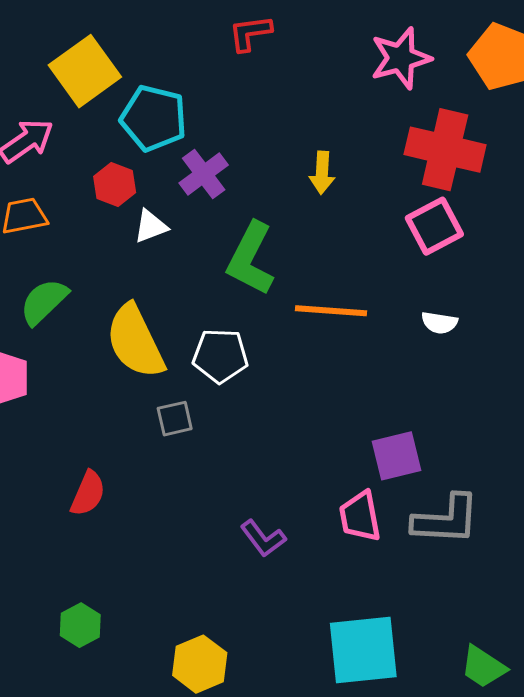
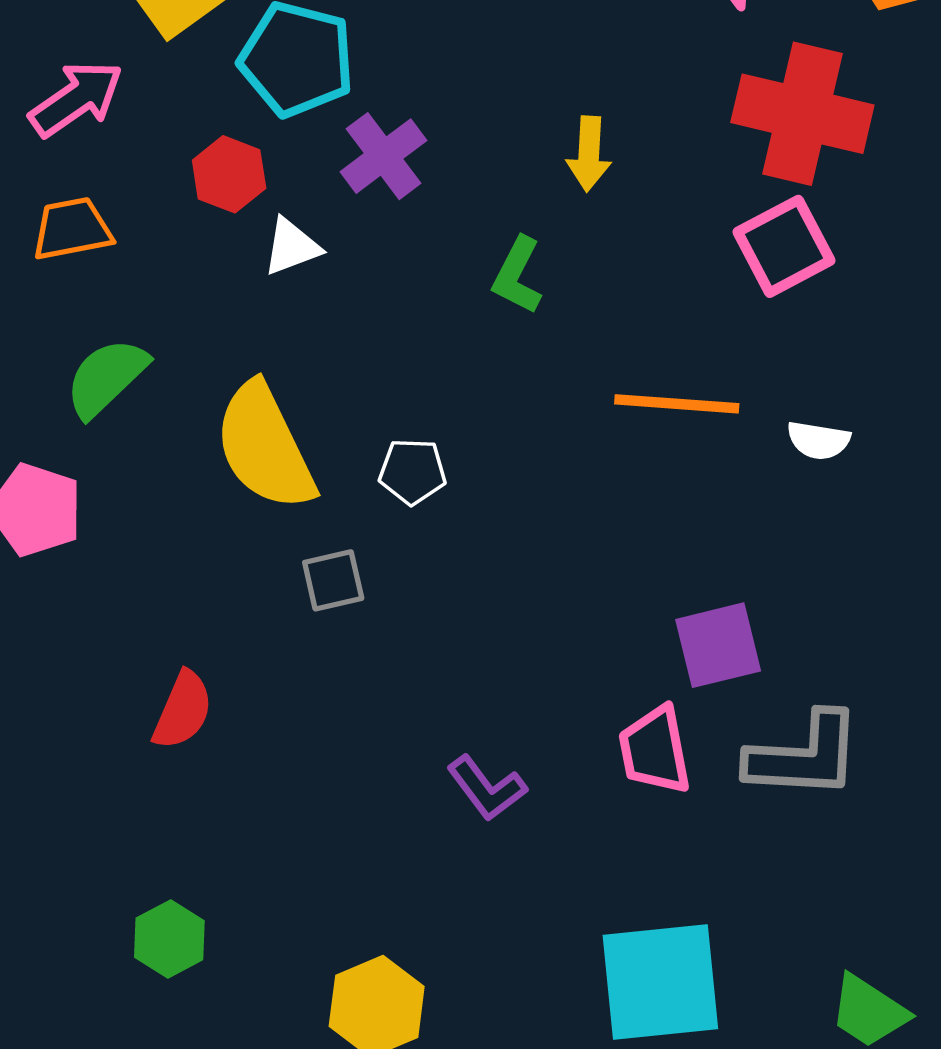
green L-shape: (251, 259) -> (517, 276), moved, size x0.6
orange line: (331, 311) -> (677, 404), moved
white semicircle: (439, 323) -> (818, 440), moved
white pentagon: (220, 356) -> (413, 471), size x0.7

